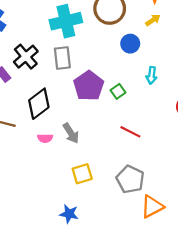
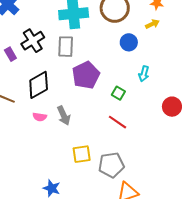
green square: (118, 91) -> (118, 93), moved, turned -32
yellow square: (82, 174) -> (82, 154), moved
gray pentagon: (130, 179) -> (111, 165), turned 30

